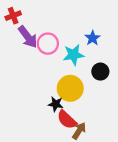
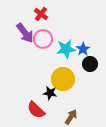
red cross: (13, 16) -> (41, 14), moved, turned -32
blue star: (93, 38) -> (83, 49), moved
red semicircle: (67, 120) -> (36, 110), moved

